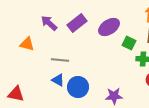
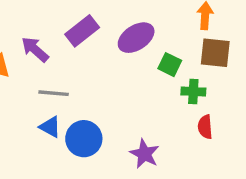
purple arrow: (49, 23) -> (35, 49), moved
purple star: (114, 96) -> (144, 154), turned 30

